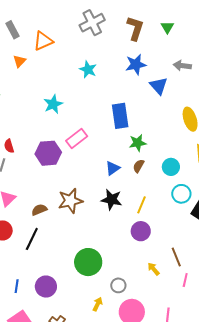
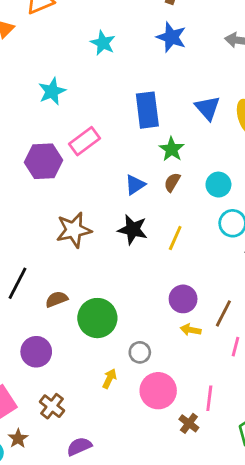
blue star: (136, 64) -> (171, 37), turned 30
blue triangle: (159, 86) -> (208, 108), moved
green star: (138, 143) -> (172, 149), turned -30
brown semicircle: (39, 210) -> (57, 299), moved
purple circle: (141, 231) -> (183, 299), moved
brown line: (176, 257) -> (223, 313), turned 48
yellow arrow: (154, 269) -> (191, 330), turned -40

